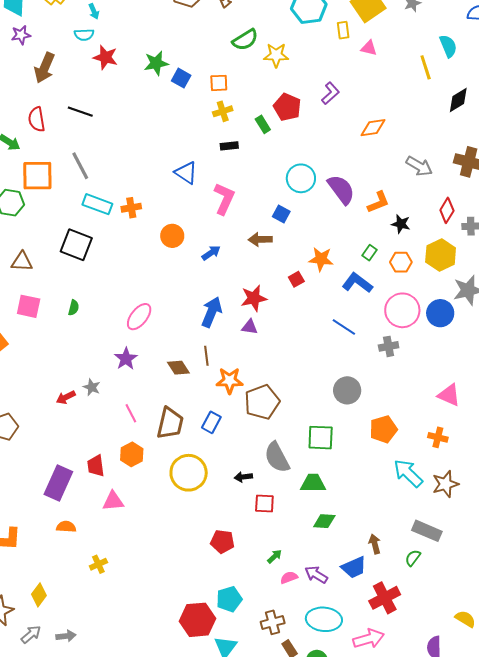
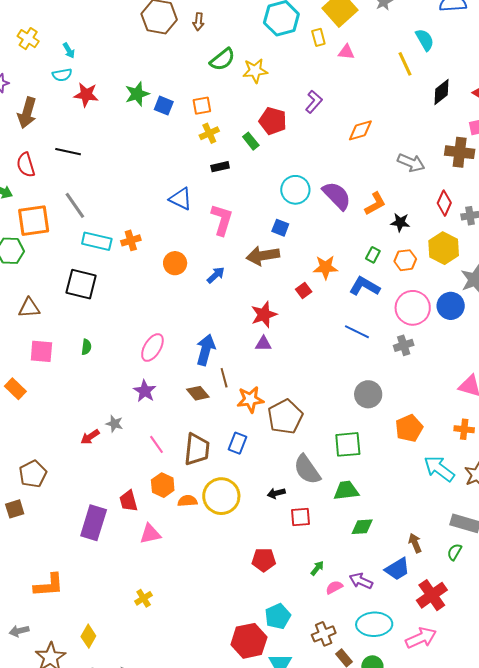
brown arrow: (260, 239) -> (263, 256), size x1.4
blue arrow: (212, 312) -> (206, 350), moved
orange semicircle: (66, 527) -> (188, 501), moved

